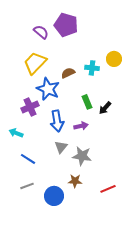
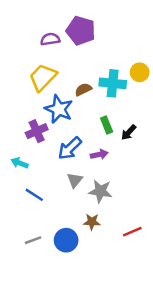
purple semicircle: (41, 32) -> (50, 39), turned -49
cyan cross: (92, 68) -> (113, 83), size x1.5
blue arrow: (57, 121) -> (70, 148), turned 55
gray line: (27, 186) -> (33, 240), moved

